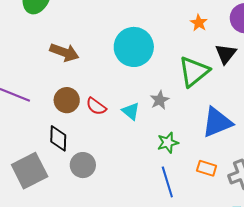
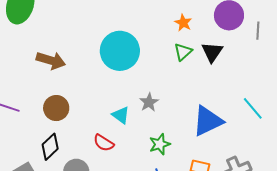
green triangle: (194, 72) -> (183, 52), moved, size x0.6
red semicircle: (96, 106) -> (104, 143), moved
black diamond: (58, 138) -> (50, 147), turned 48

